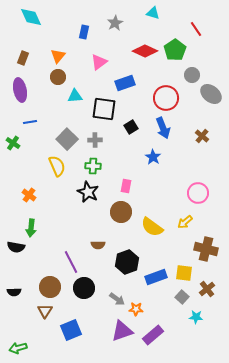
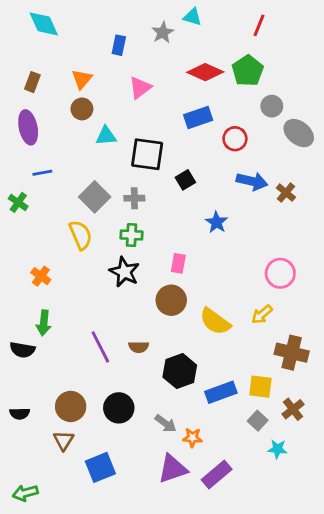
cyan triangle: (153, 13) -> (192, 17), moved
red line: (196, 29) -> (259, 25), moved, turned 56
blue rectangle: (125, 83) -> (198, 117), moved
red circle: (166, 98) -> (235, 139), size x0.7
blue arrow: (163, 128) -> (252, 181), moved, turned -55
purple line: (71, 262) -> (100, 347), moved

